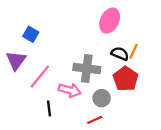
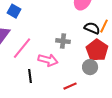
gray cross: (87, 68) -> (63, 41), size x0.6
gray circle: (102, 98) -> (90, 67), moved

